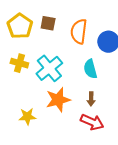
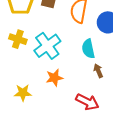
brown arrow: (91, 99) -> (98, 71), moved, turned 152
orange star: (58, 100) -> (54, 78), size x0.7

